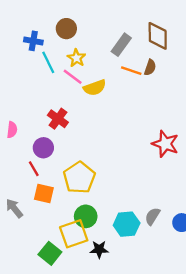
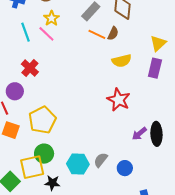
cyan line: (48, 62) -> (26, 32), moved
yellow semicircle: (95, 88) -> (122, 61), moved

